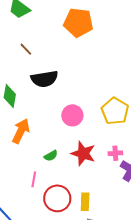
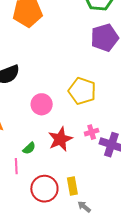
red star: (83, 153) -> (60, 139), turned -30
pink line: (34, 179) -> (16, 166), moved

